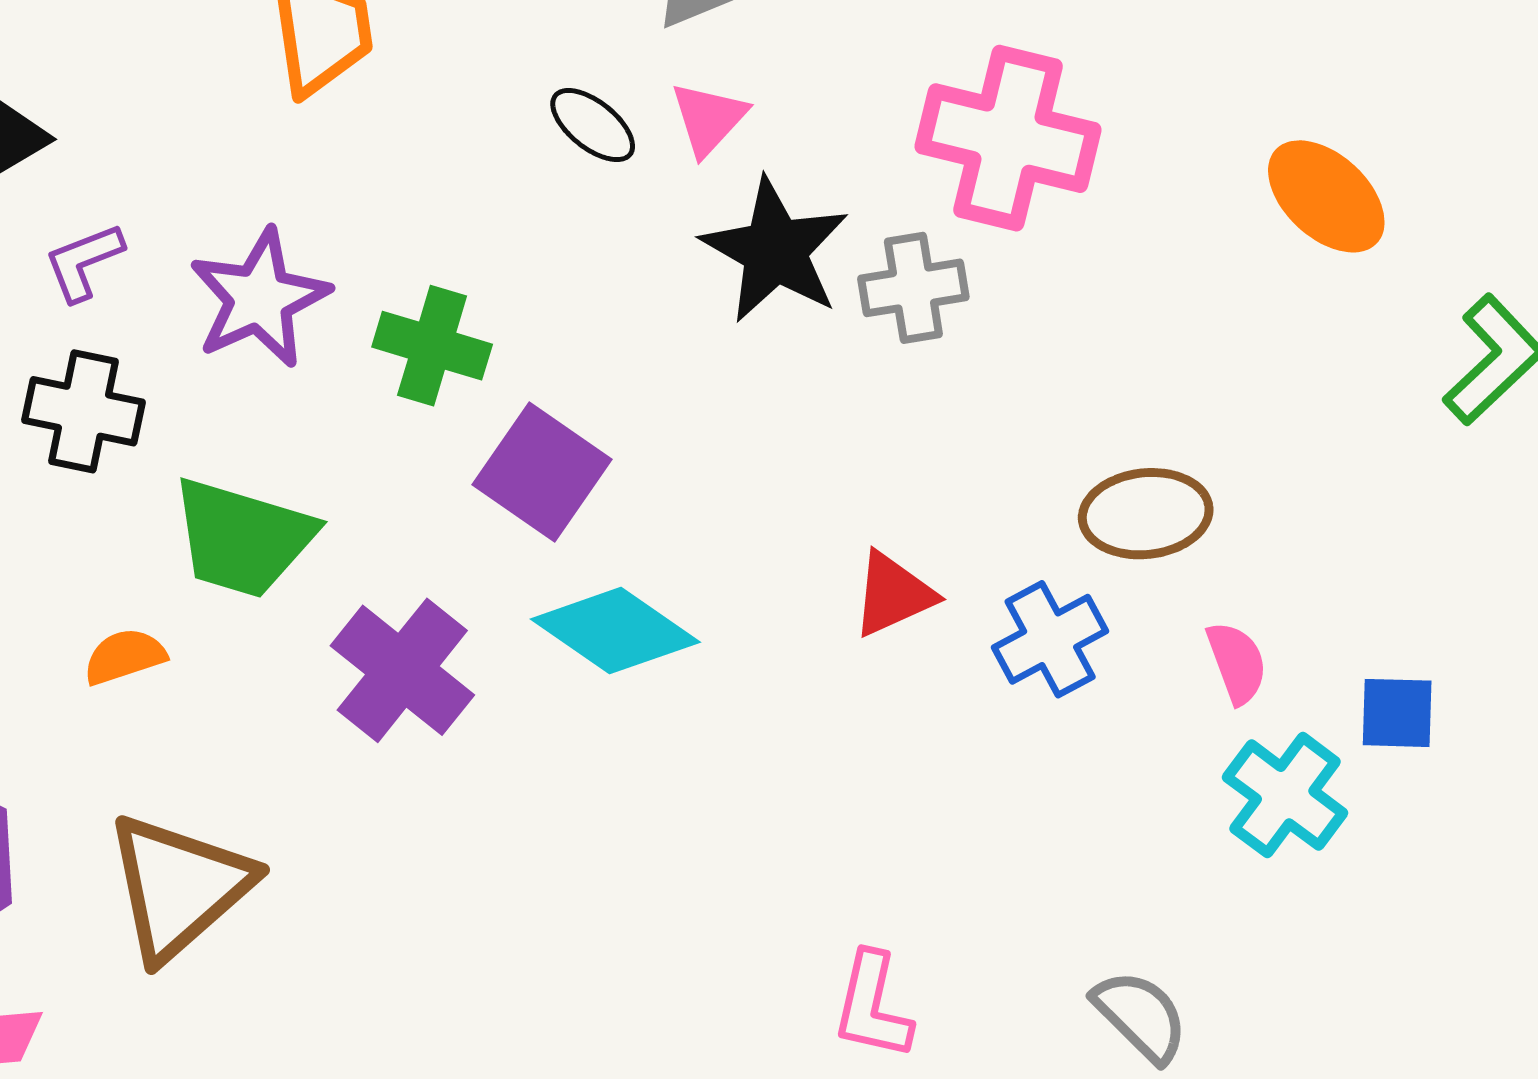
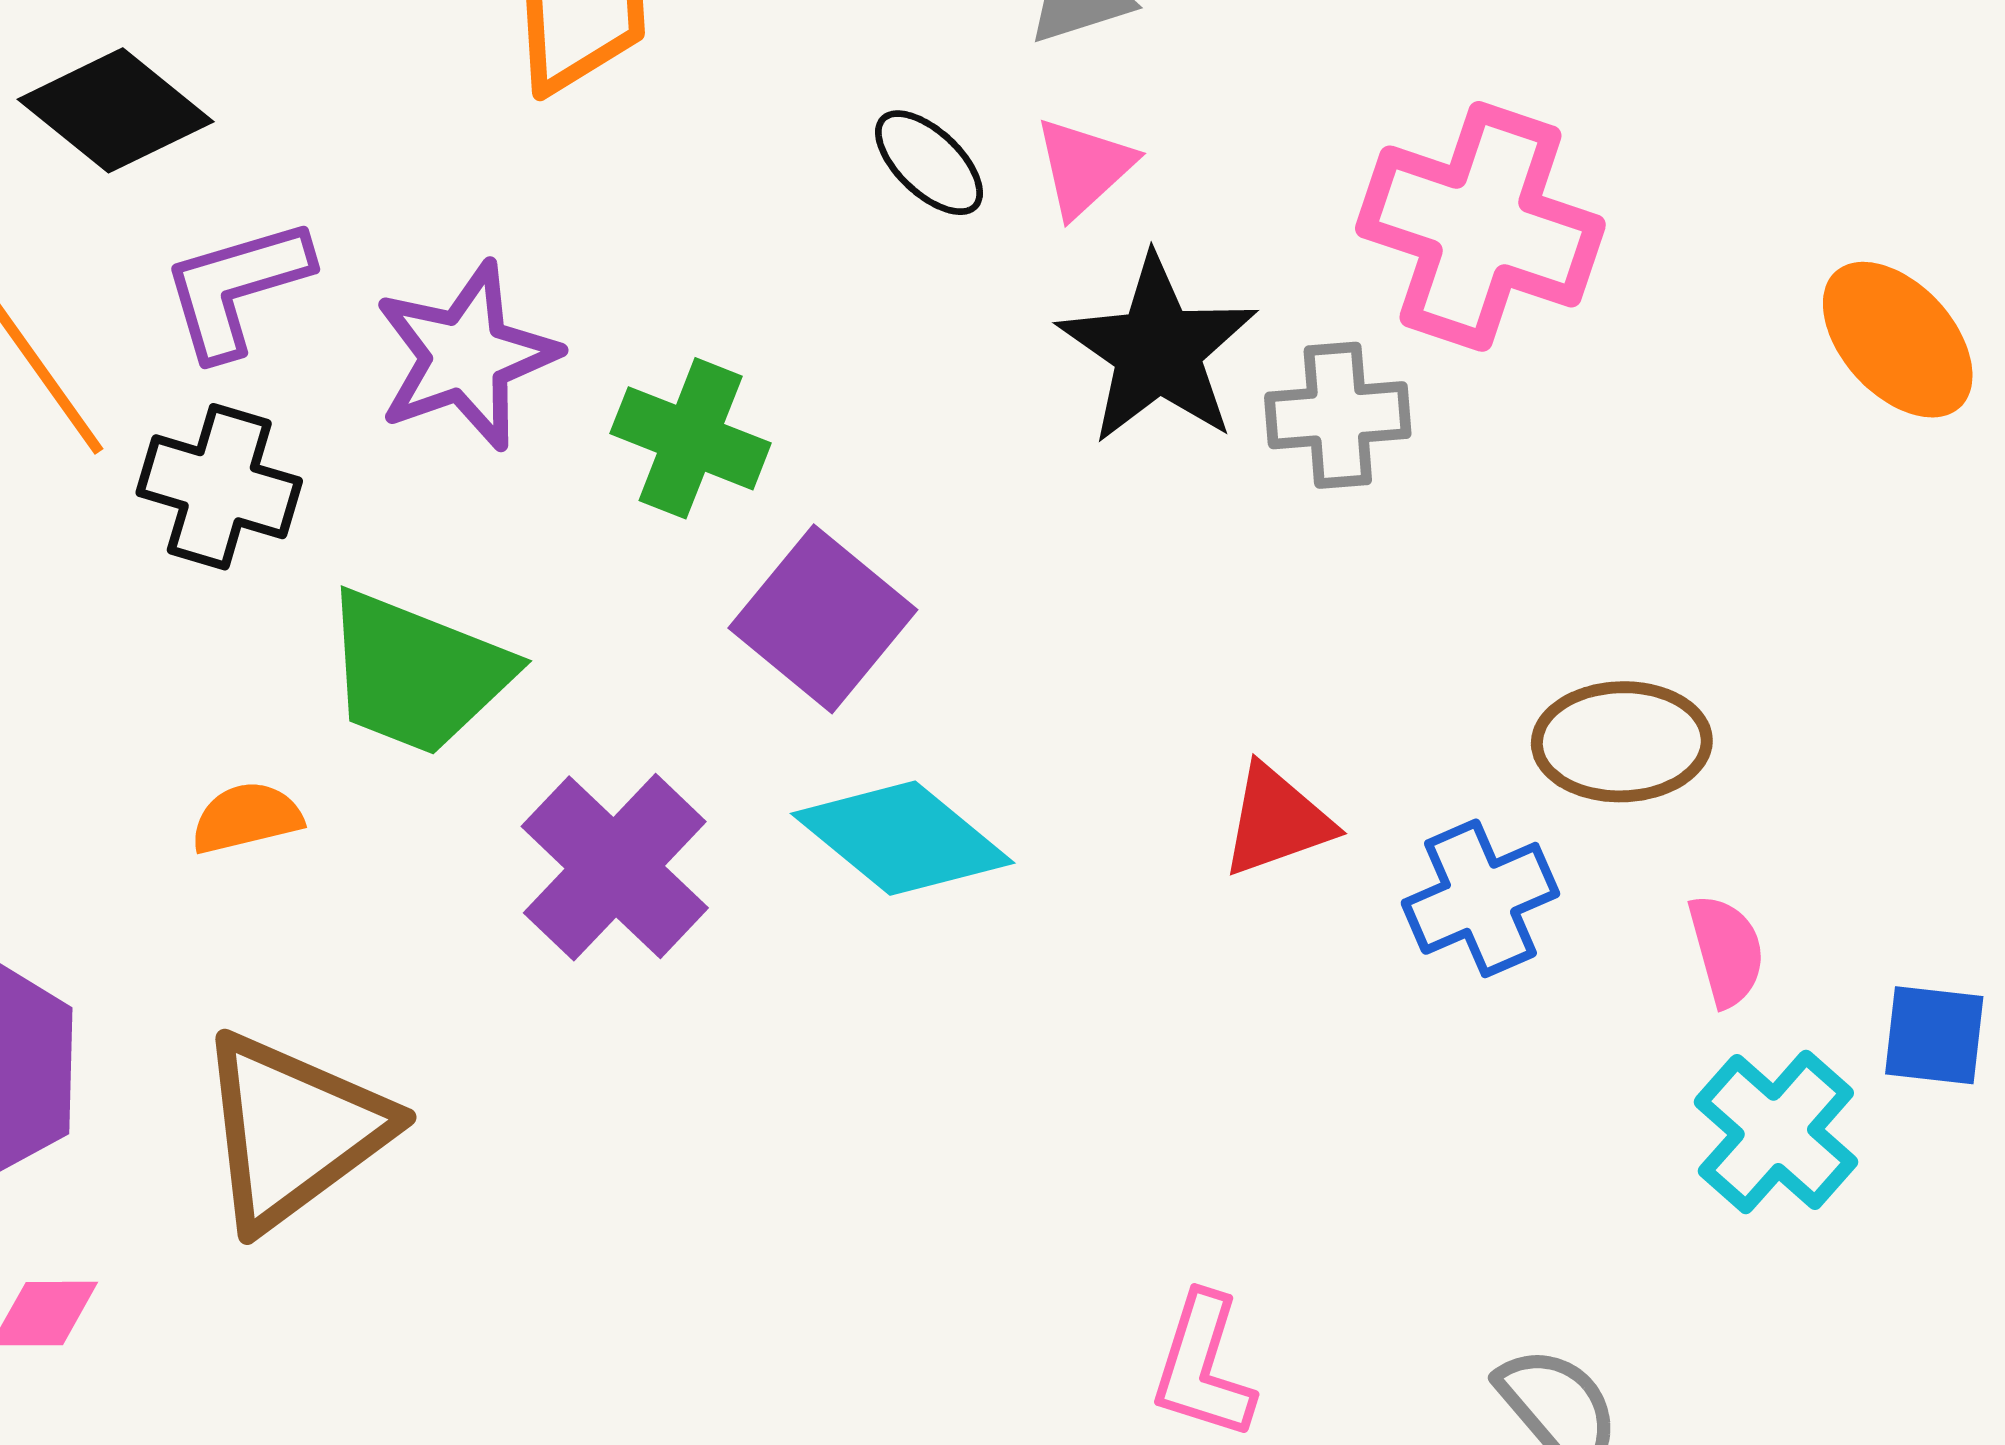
purple L-shape: (84, 262) -> (236, 288), size x1.4

